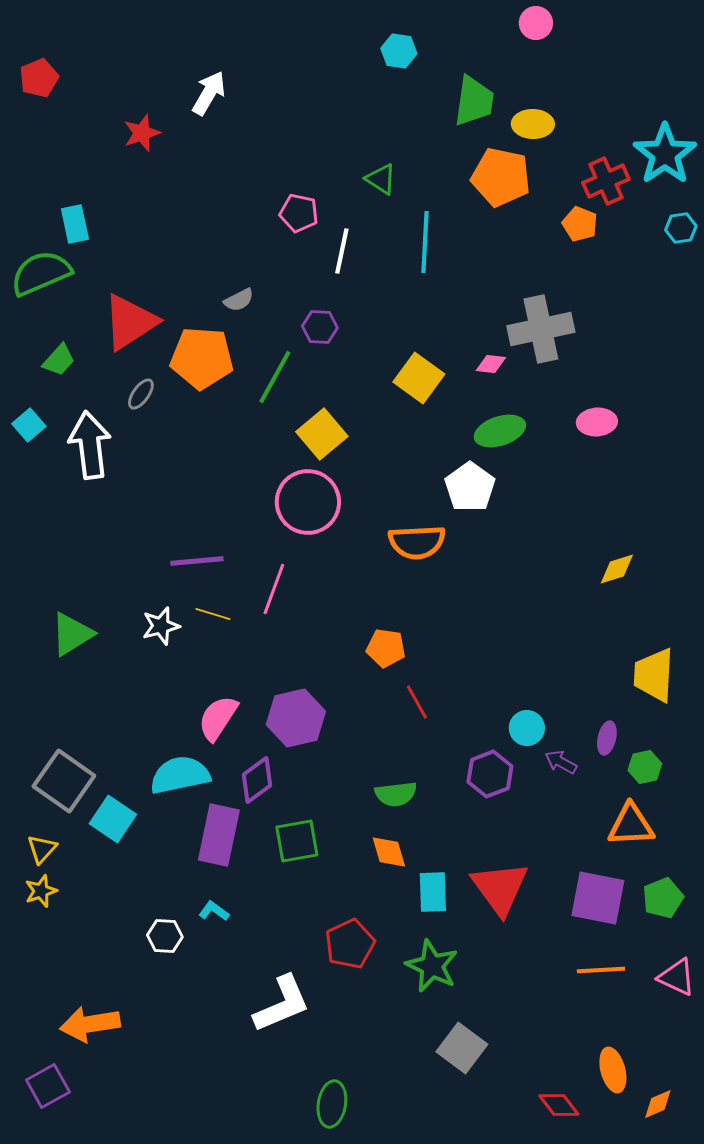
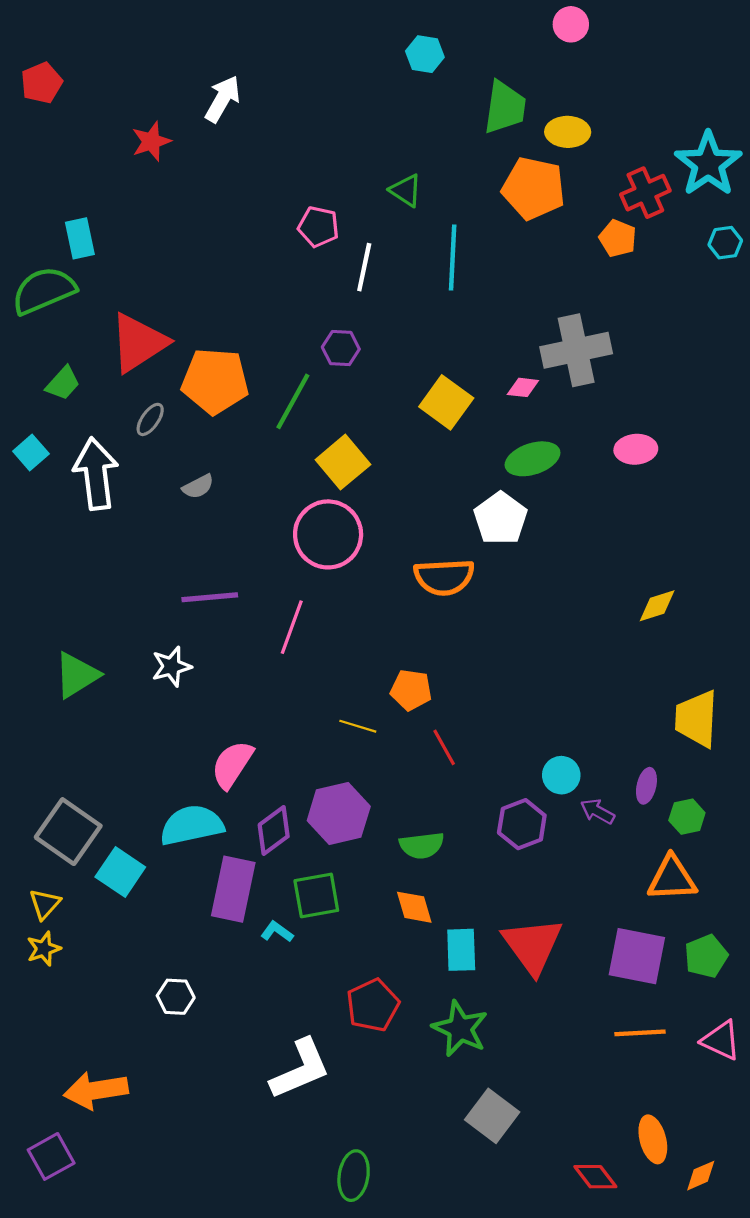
gray semicircle: (239, 300) -> (198, 487), moved
yellow line: (213, 614) -> (358, 726), moved
purple hexagon: (296, 718) -> (339, 813), moved
cyan L-shape: (214, 911) -> (277, 932), moved

